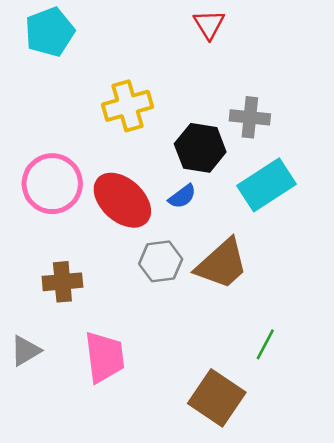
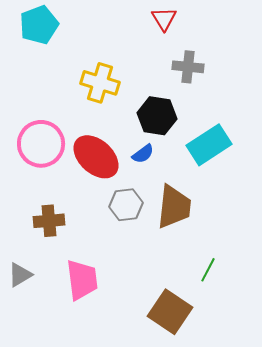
yellow cross: (127, 106) -> (100, 83), turned 33
gray cross: (250, 117) -> (188, 67), moved
brown trapezoid: (222, 264) -> (174, 207), turned -42

